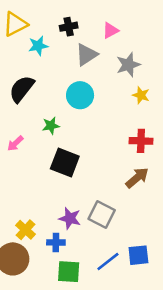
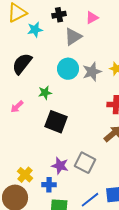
gray star: (128, 65) -> (92, 72), moved

